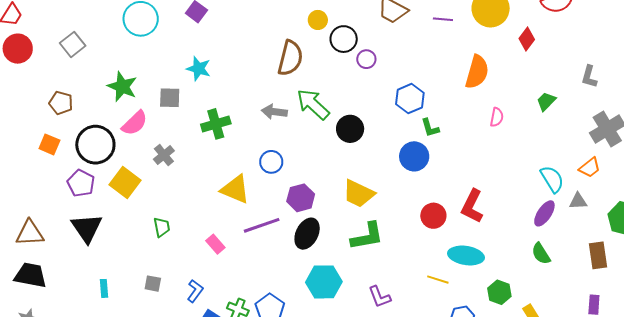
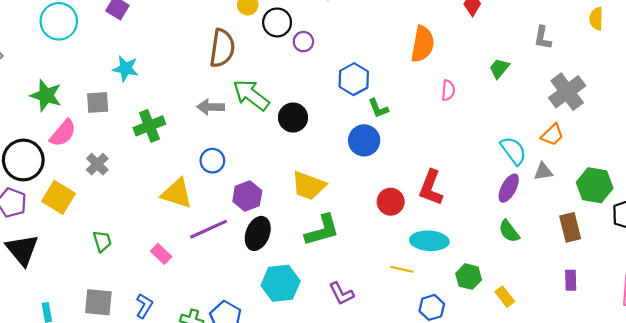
gray square: (153, 284) -> (98, 302), size x1.6

